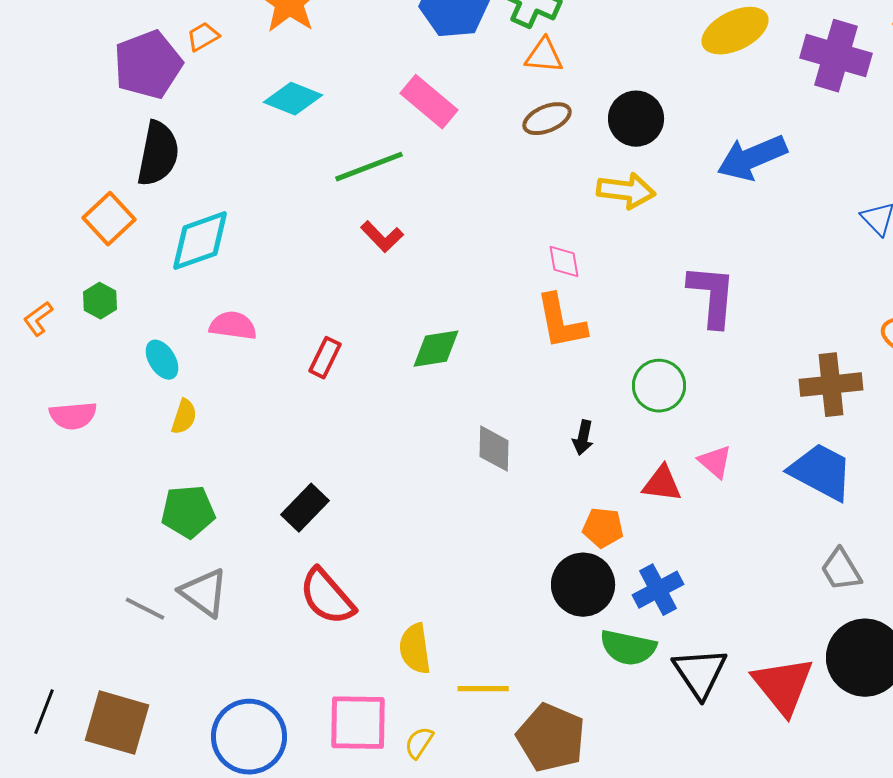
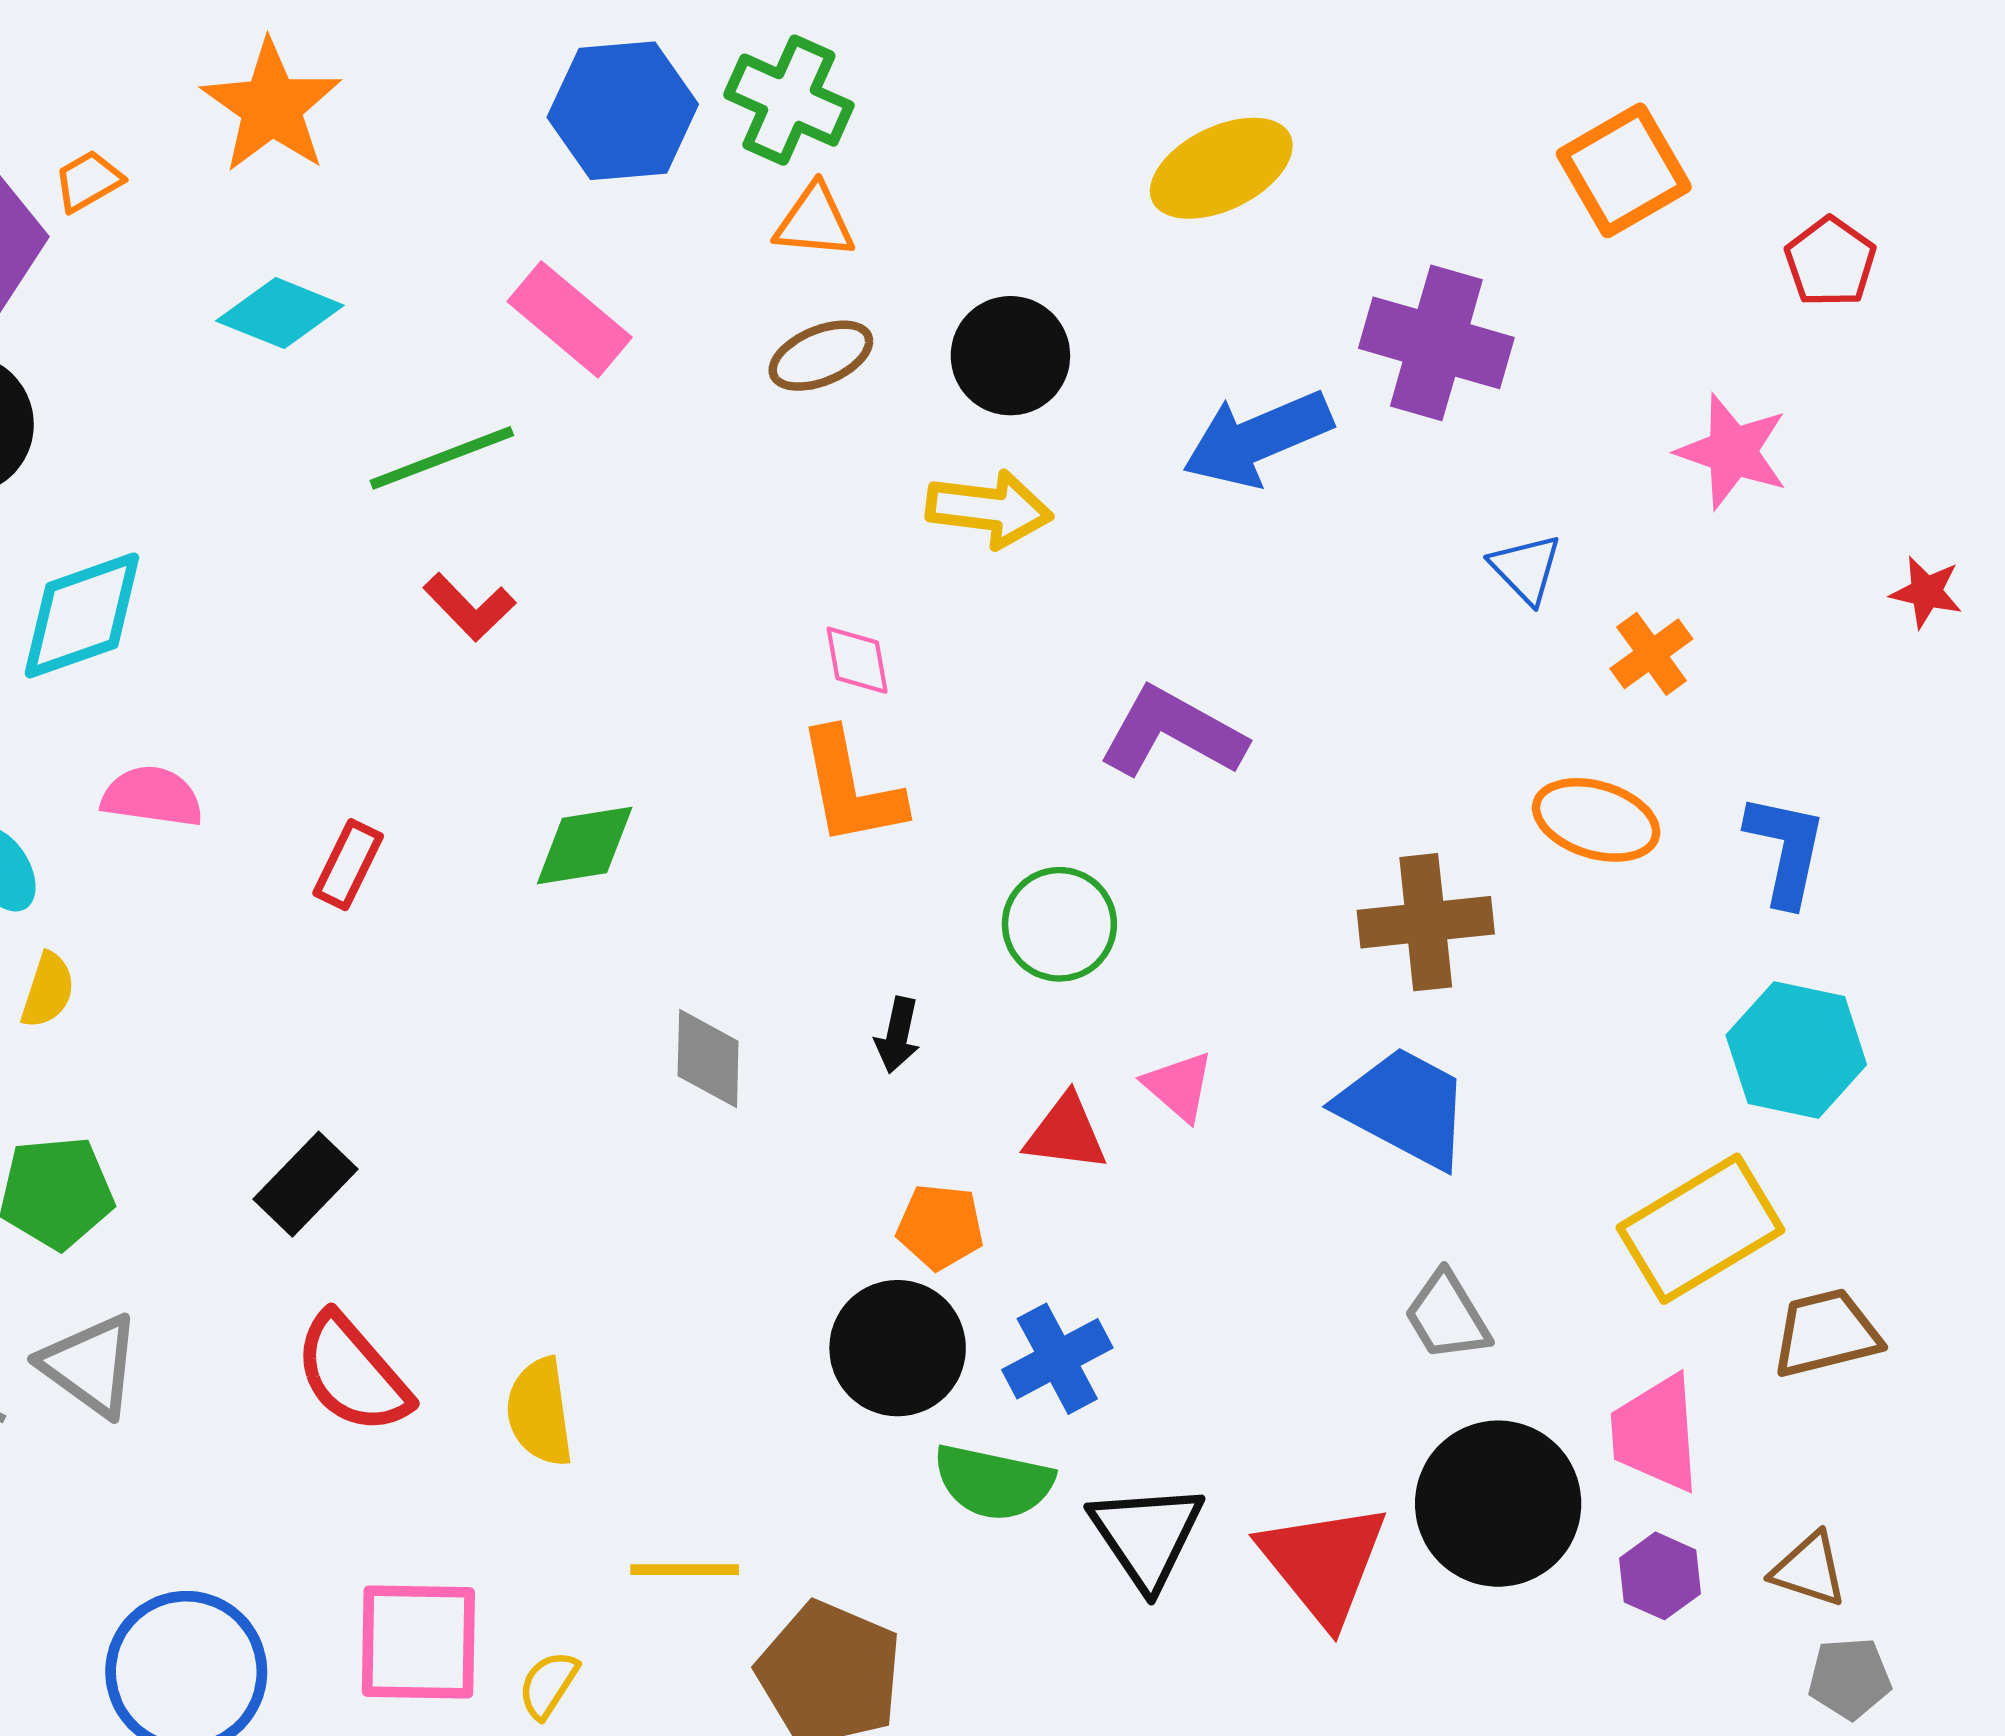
purple cross: (836, 56) -> (1436, 343), moved
purple L-shape: (712, 296) -> (1172, 733), turned -66
yellow semicircle: (415, 649) -> (540, 1412), moved

